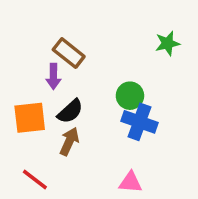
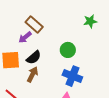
purple arrow: (53, 76) -> (25, 37), turned 48
blue cross: (139, 122) -> (72, 76), moved

